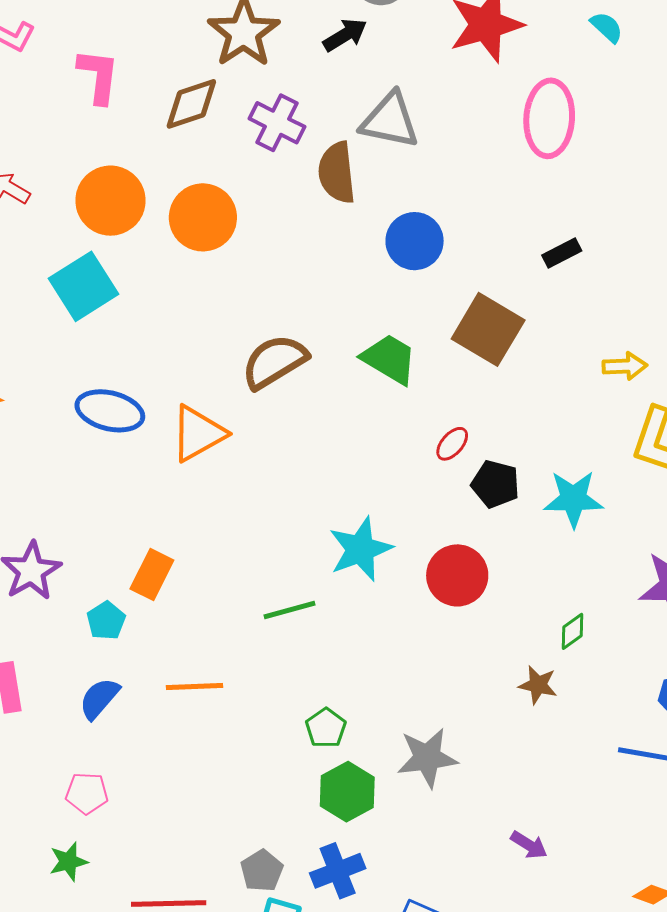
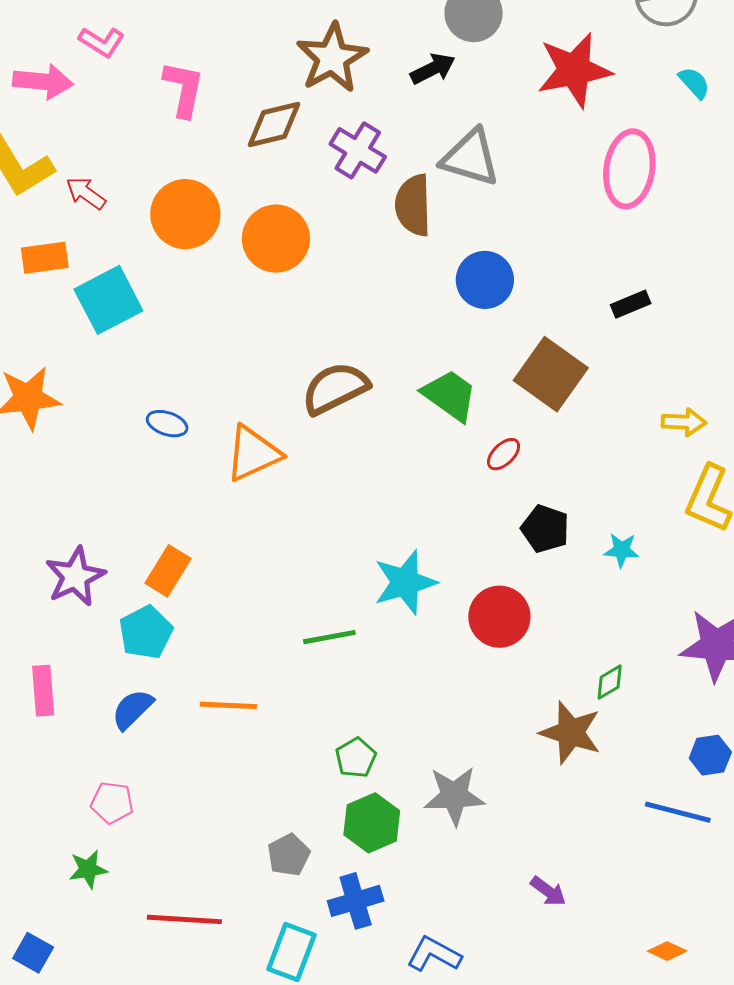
cyan square: (84, 286) -> (108, 300), moved
blue ellipse: (110, 411) -> (167, 424), size x0.6
red ellipse: (452, 444) -> (504, 454), moved
cyan star: (573, 499) -> (622, 550), size x0.6
orange rectangle: (152, 575) -> (168, 571), moved
cyan pentagon: (106, 621) -> (146, 632), size x1.4
brown star: (538, 685) -> (571, 733), size x1.6
gray pentagon: (262, 871) -> (289, 855), moved

